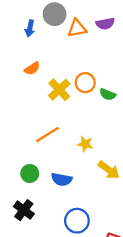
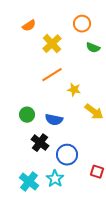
orange circle: (85, 83) -> (82, 24), moved
orange line: (47, 135) -> (52, 75), moved
black cross: (24, 210) -> (40, 143), moved

